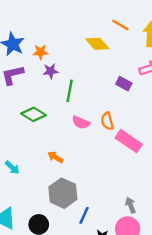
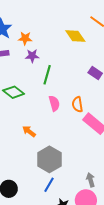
pink semicircle: (81, 123) -> (54, 103), turned -133
gray hexagon: (63, 193) -> (49, 159), moved

